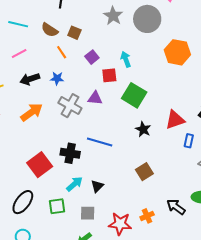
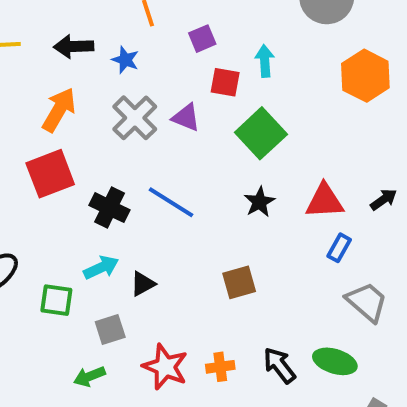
orange arrow: (32, 112) -> (59, 110), turned -40
red square: (40, 165) -> (50, 174), moved
gray square: (88, 213) -> (110, 330), turned -35

